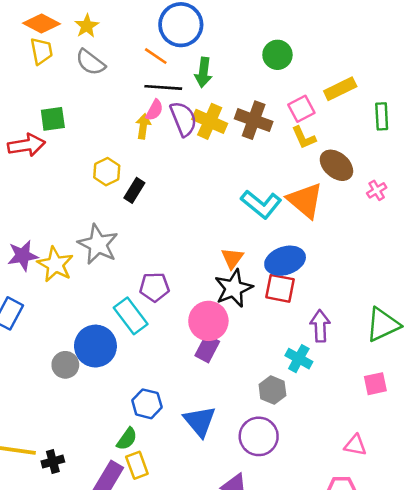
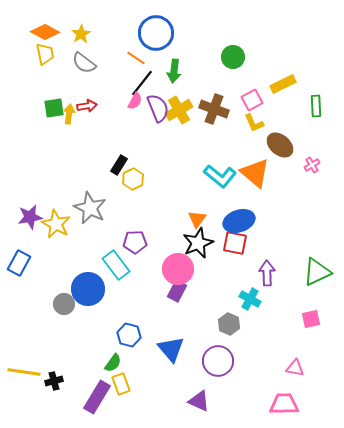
black line: (163, 87) -> (142, 83), turned -56
yellow cross: (210, 121) -> (179, 110), turned 36
yellow arrow: (143, 126) -> (69, 114), moved
red arrow: (26, 145) -> (87, 106), moved, size x0.7
yellow hexagon: (107, 172) -> (133, 179), moved

